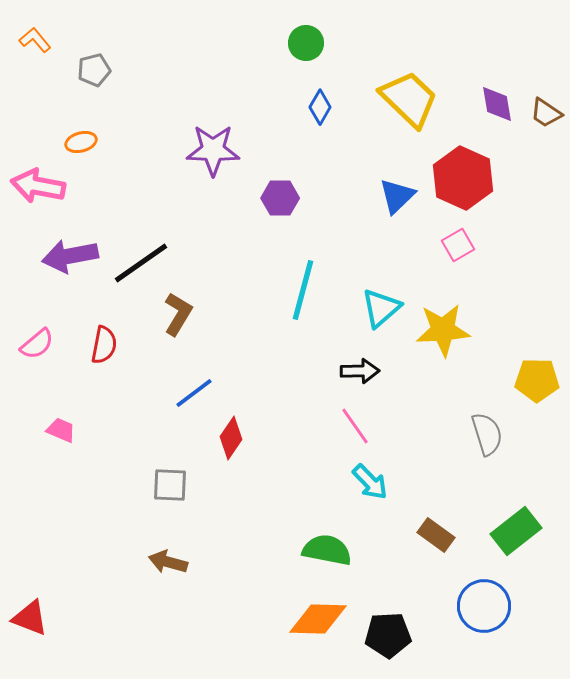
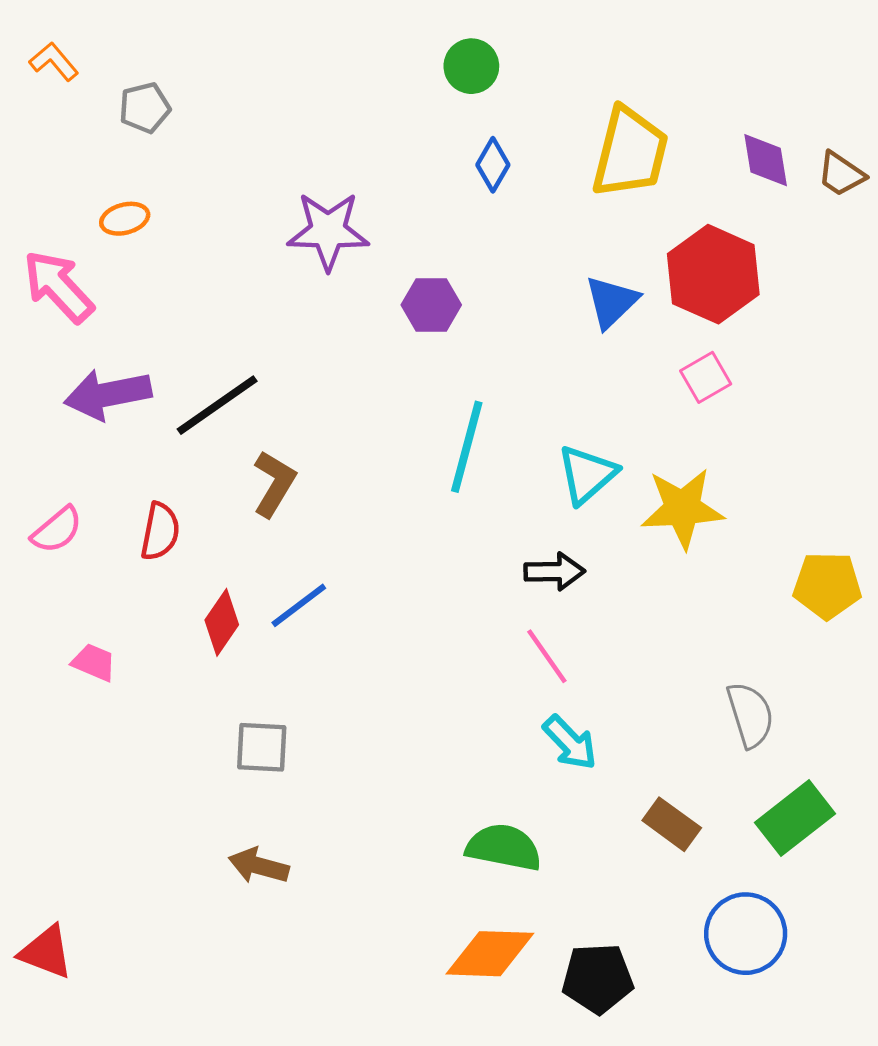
yellow trapezoid: (409, 99) -> (630, 152), turned 60
pink arrow: (38, 186) -> (58, 286), turned 36
gray semicircle: (487, 434) -> (750, 715), moved
red diamond: (231, 438) -> (222, 622), moved

